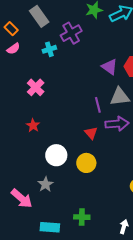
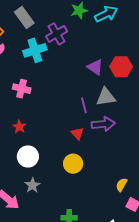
cyan cross: (49, 49) -> (35, 50), size x1.6
pink cross: (36, 87) -> (22, 89), turned -30
white circle: (56, 155) -> (28, 156), moved

